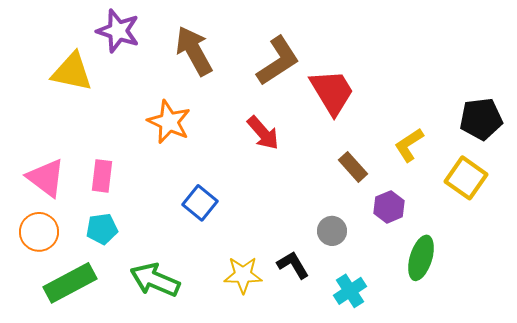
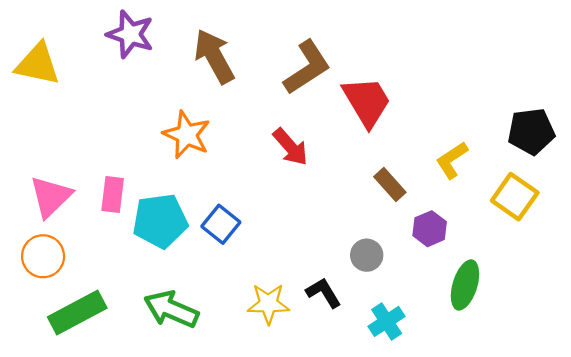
yellow triangle: (72, 72) -> (38, 64), moved
pink triangle: (46, 178) -> (51, 197), turned 39
cyan pentagon: (102, 229) -> (160, 221), moved, size x1.6

